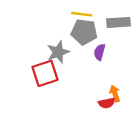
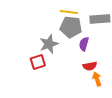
red square: (45, 73) -> (38, 62), size x0.7
red semicircle: (107, 103) -> (90, 66), moved

